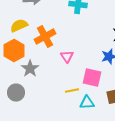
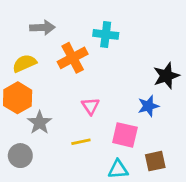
orange cross: (45, 36) -> (73, 58), moved
yellow line: (72, 90) -> (81, 142), moved

